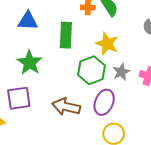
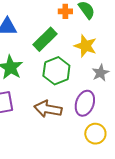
green rectangle: (66, 35) -> (45, 39), turned 45
green hexagon: (91, 70) -> (56, 71), moved

